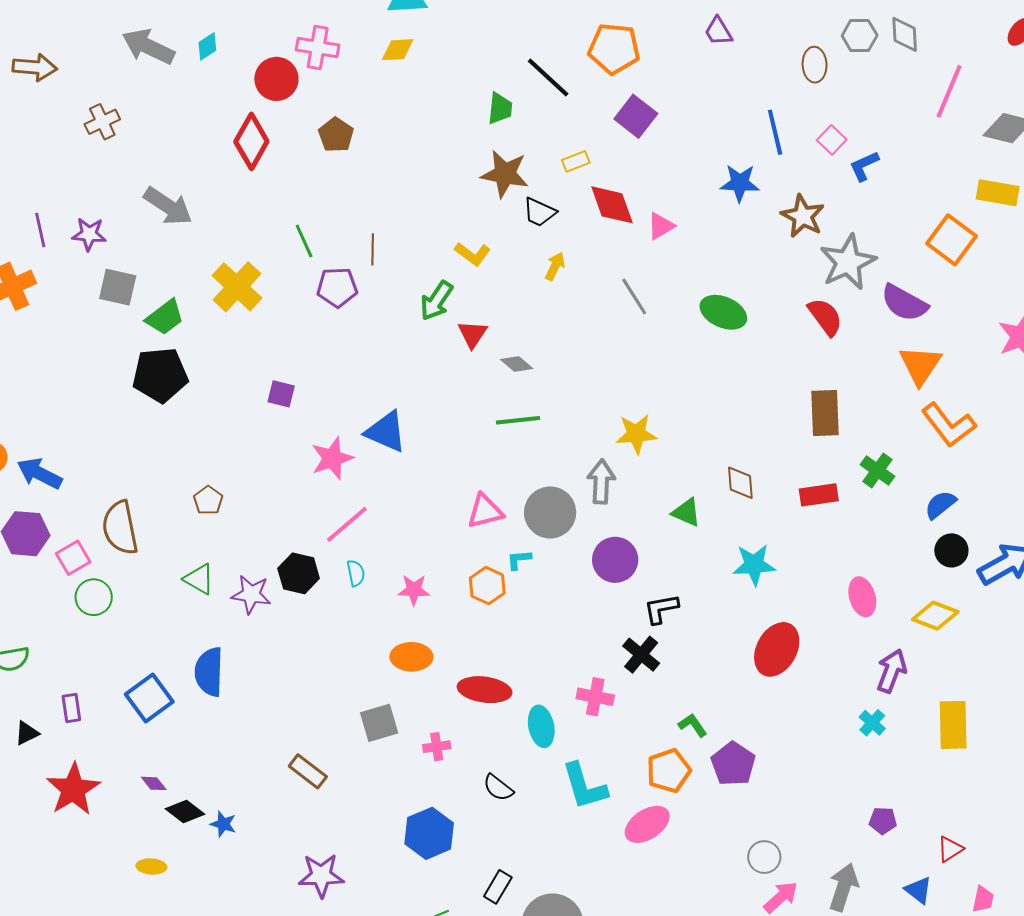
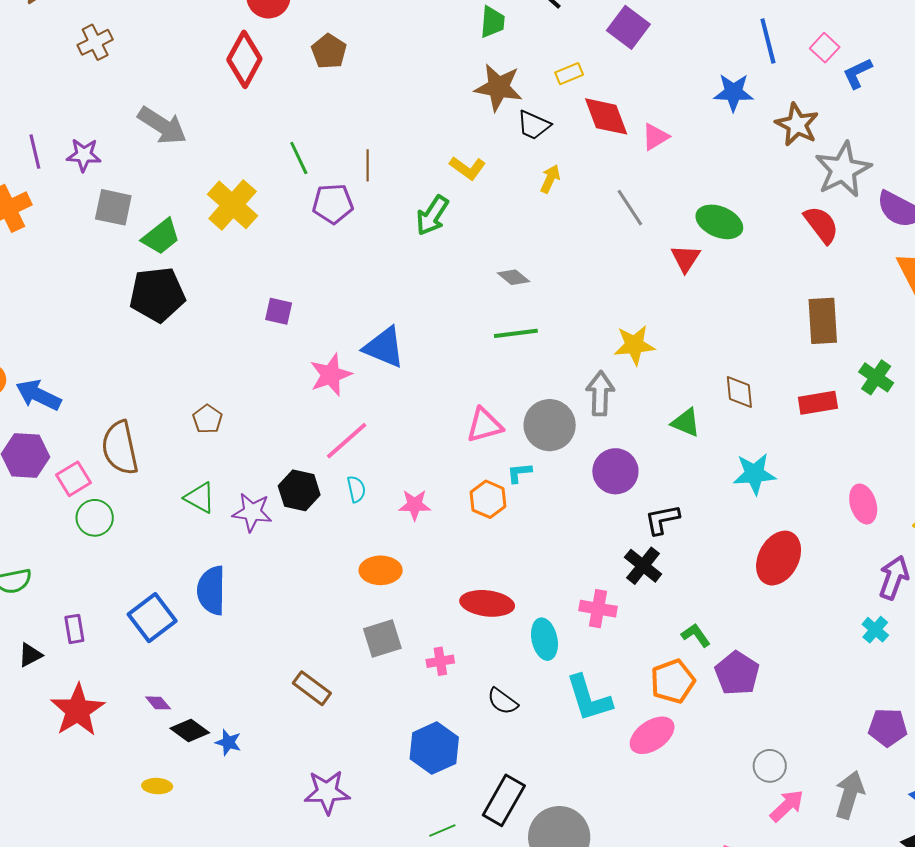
red triangle: (472, 334) -> (686, 258), moved
orange ellipse: (411, 657) -> (381, 570), moved
purple pentagon: (883, 821) -> (888, 727), size x1.4
black rectangle: (498, 887) -> (504, 800), size x1.5

